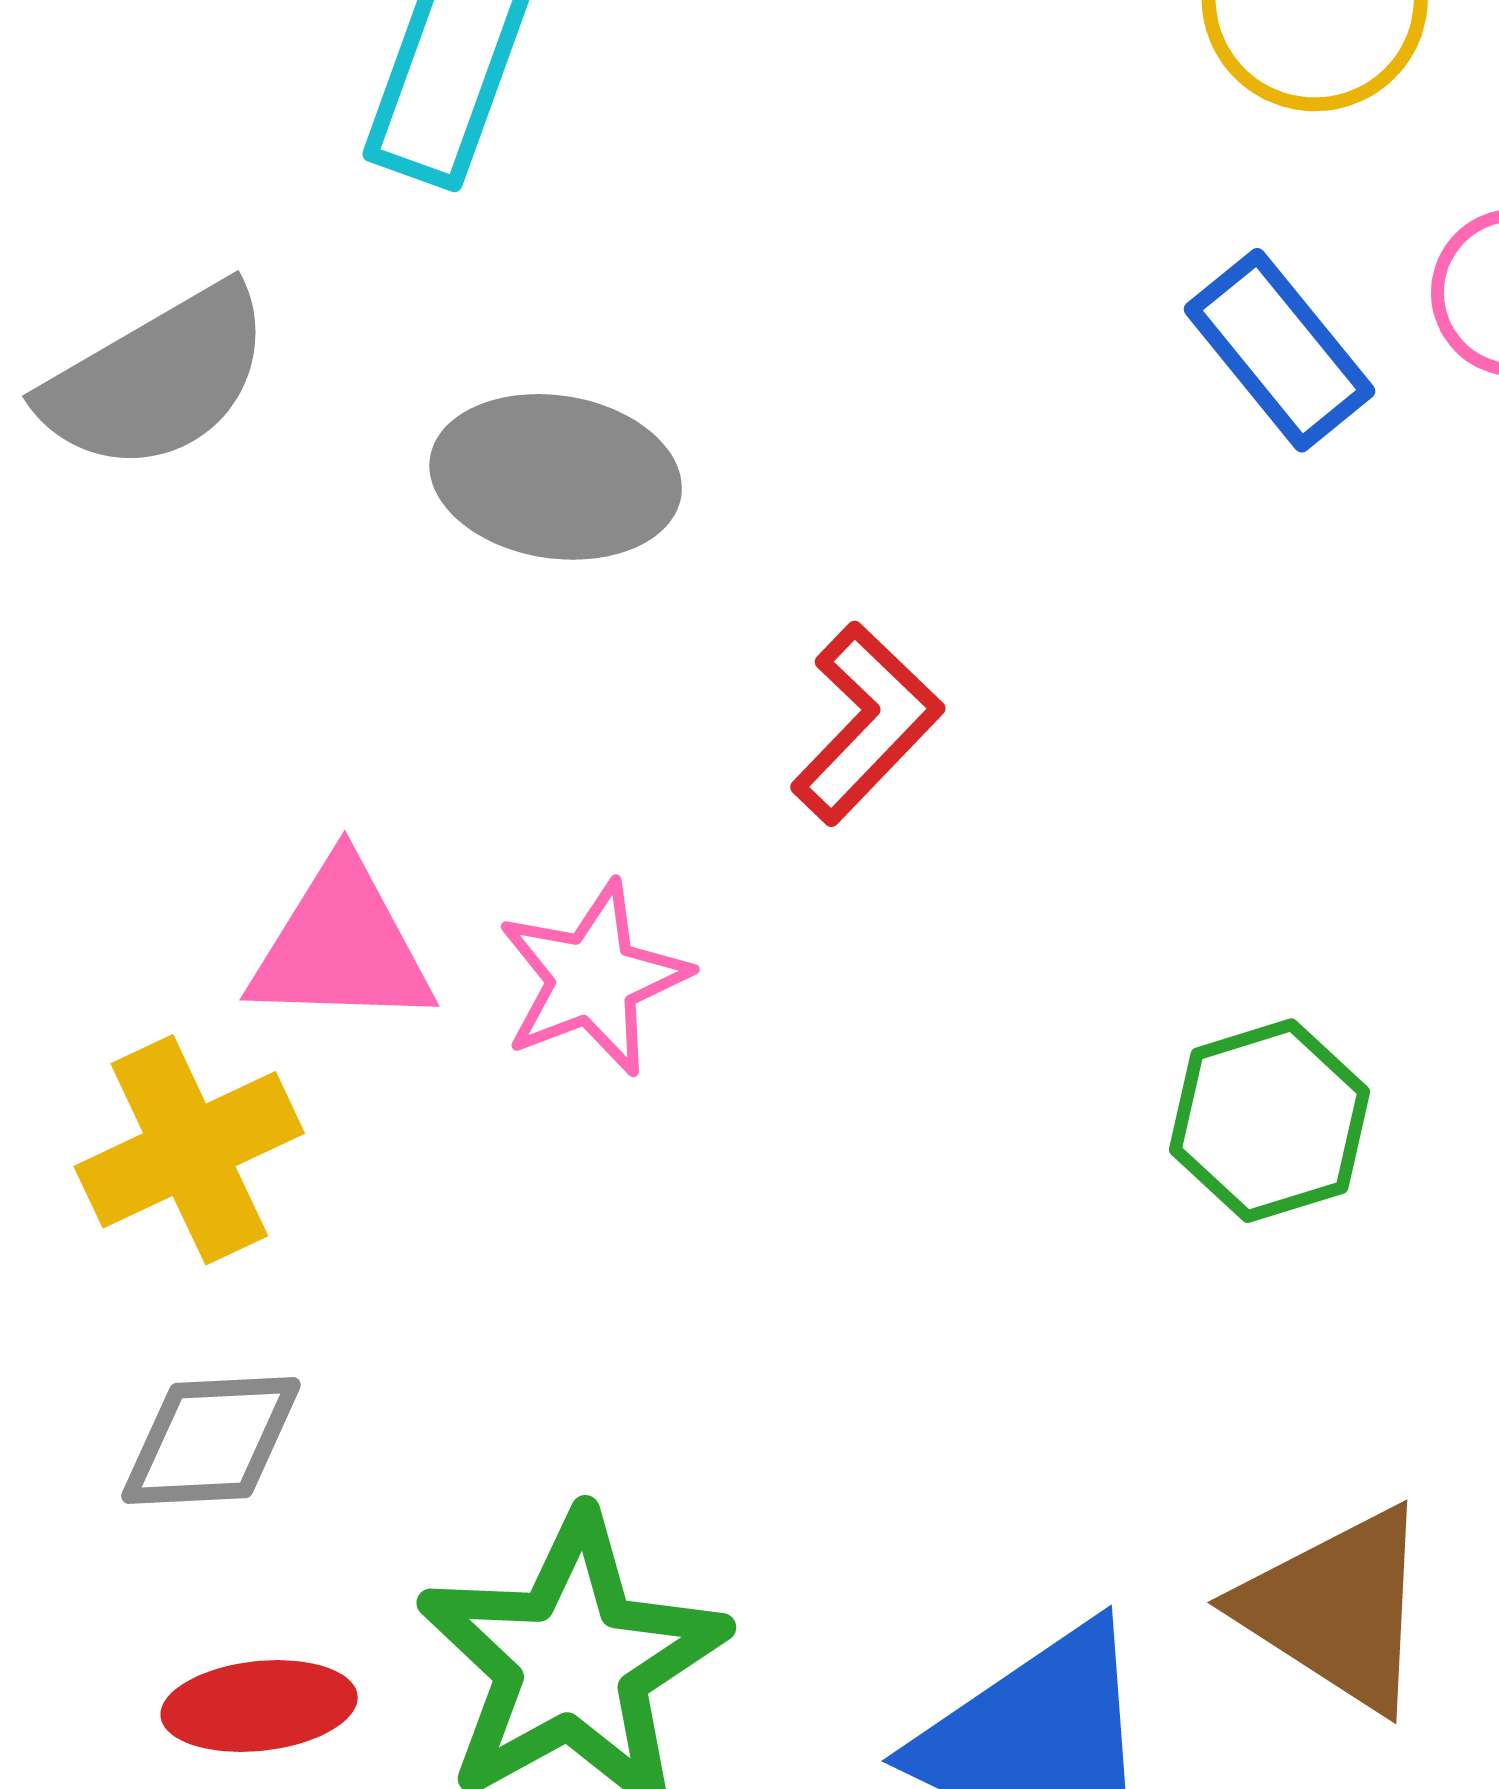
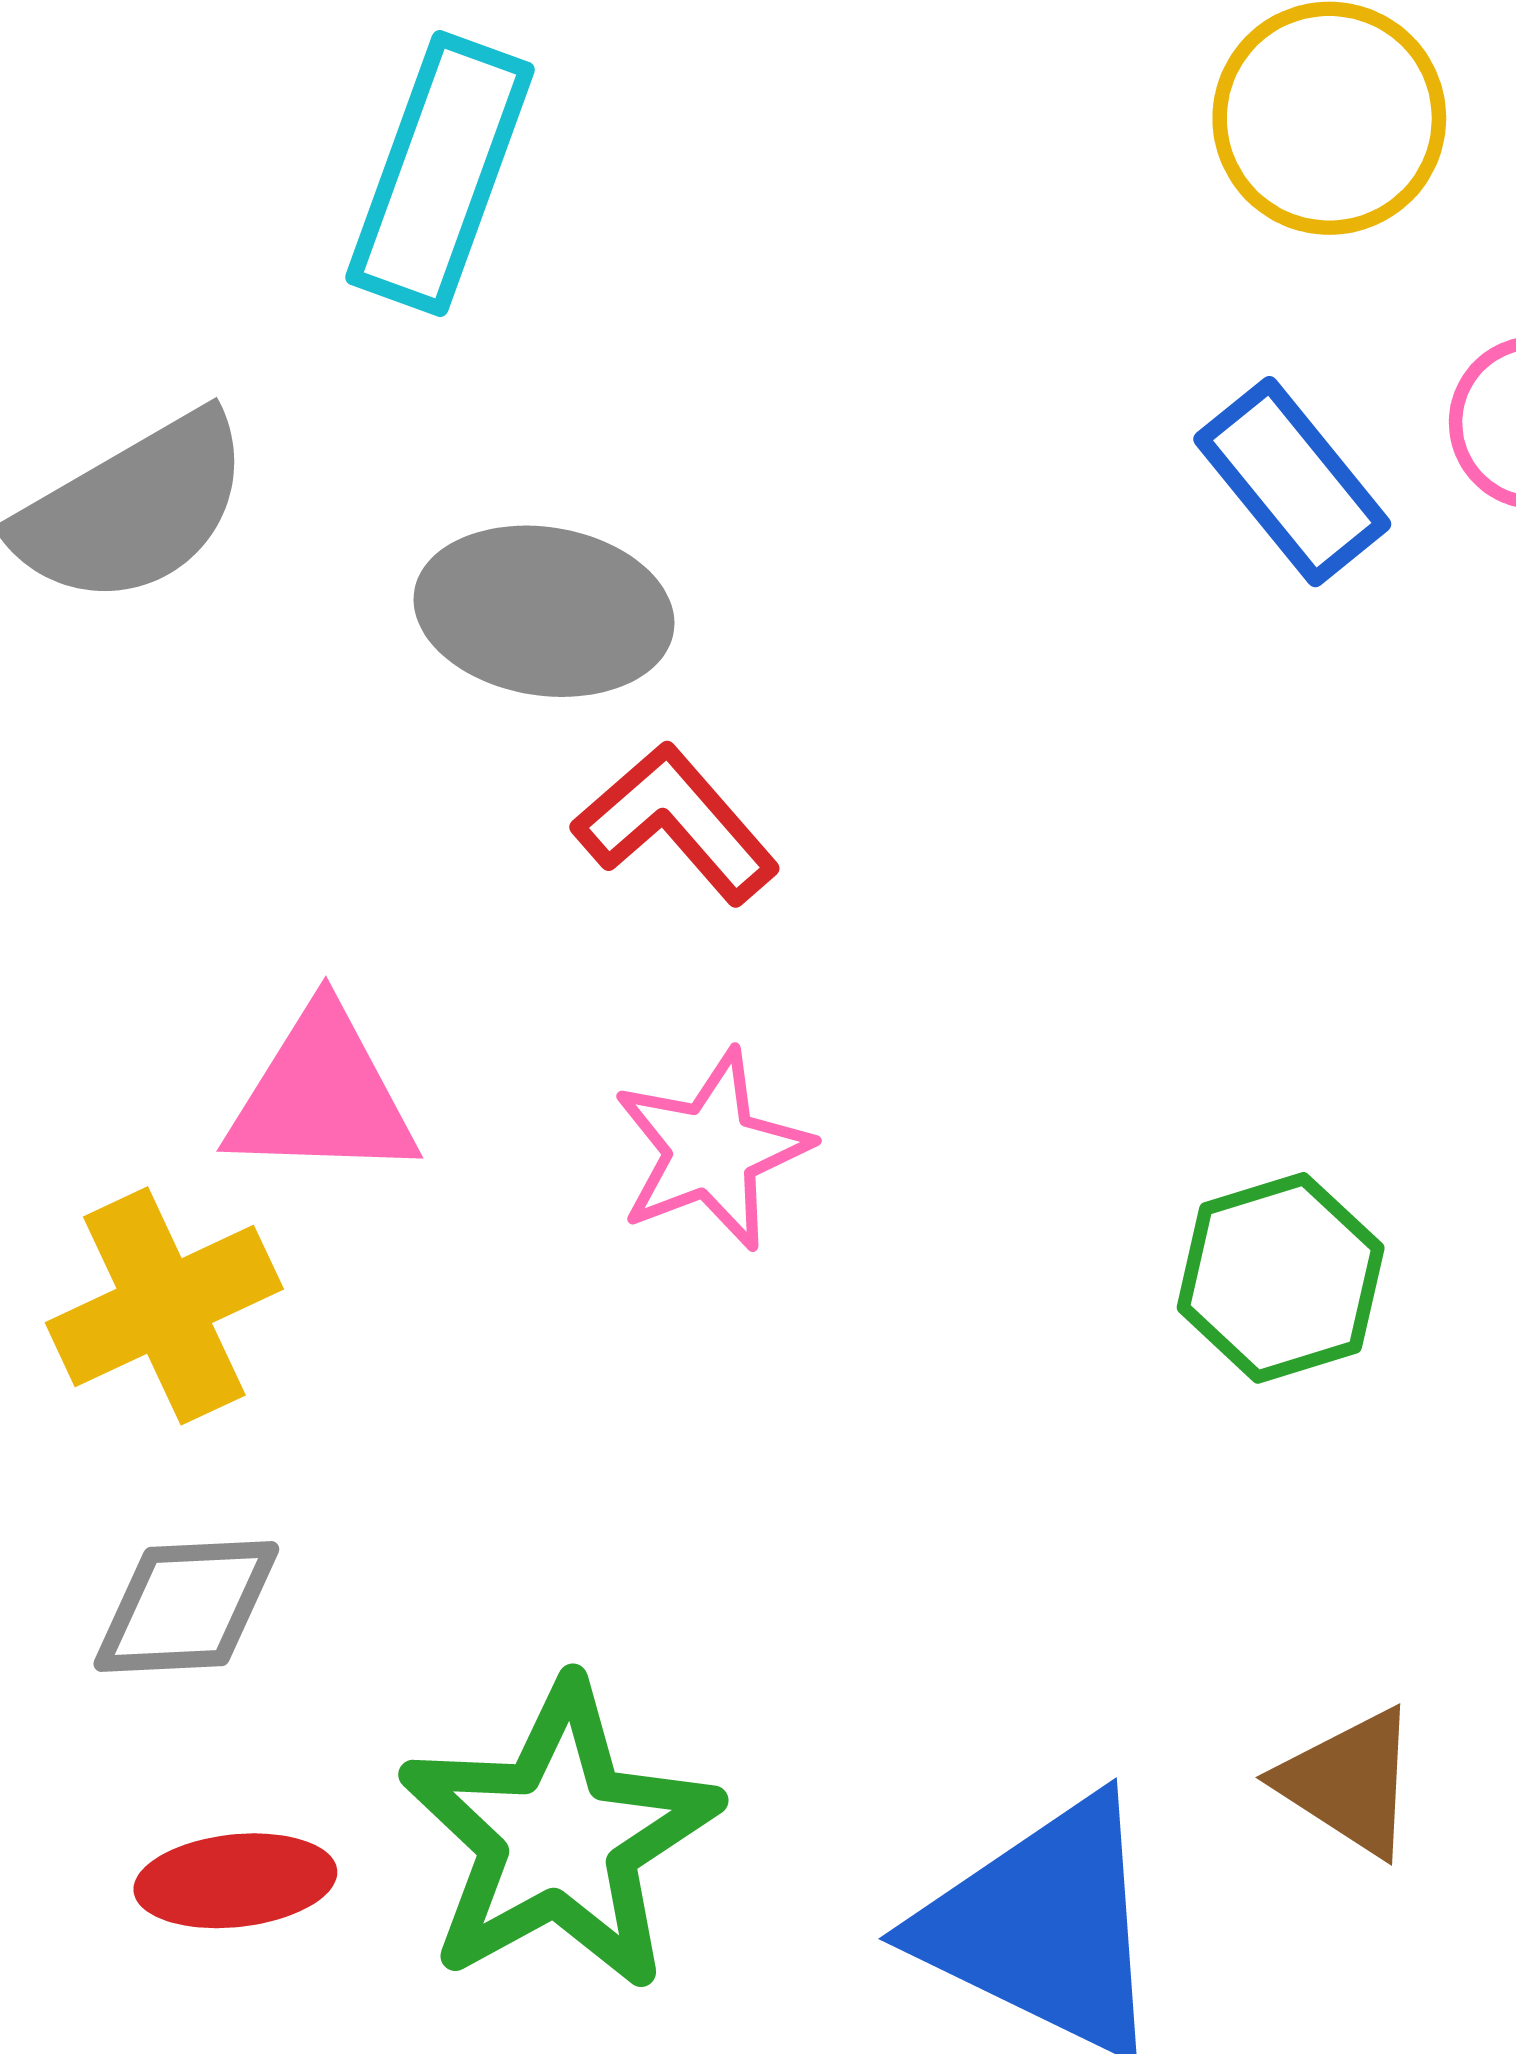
red L-shape: (867, 723) -> (676, 823), moved, turned -85
pink star: (593, 979) -> (712, 1150), moved
brown triangle: (1337, 1609) -> (1349, 1782), size x0.7

